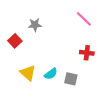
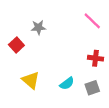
cyan semicircle: (51, 74) -> (67, 83), moved
gray square: (71, 79) -> (92, 88), moved, turned -32

